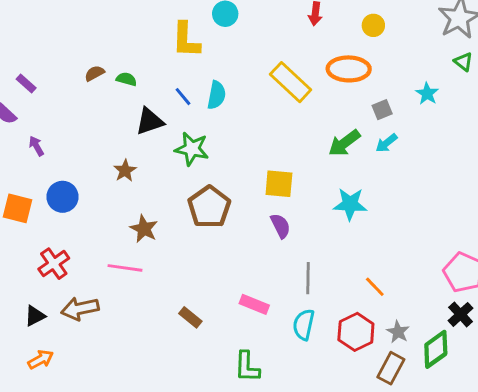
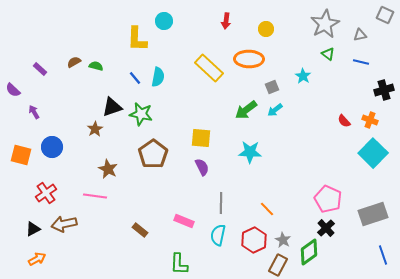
purple rectangle: (26, 83) -> (40, 69), moved
black triangle: (150, 121) -> (112, 107), moved

